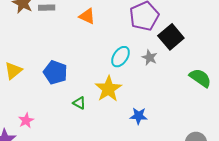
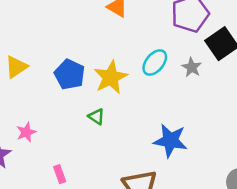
yellow star: (108, 89) -> (111, 77), moved
blue star: (139, 116) -> (170, 141), size x1.5

